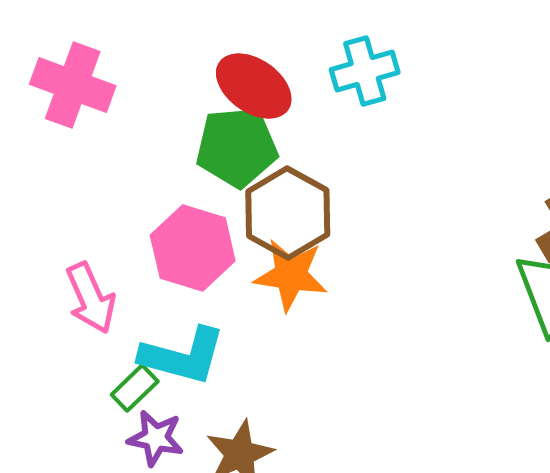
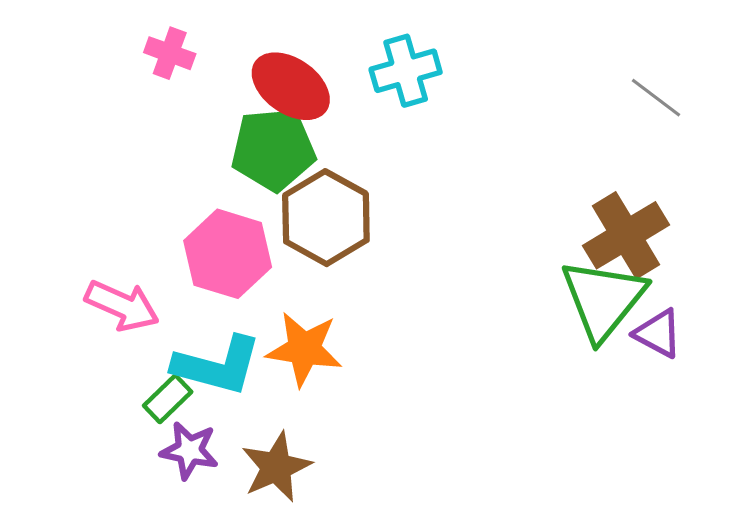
pink cross: (73, 85) -> (170, 53), moved, size x0.6
orange star: (291, 275) -> (304, 349), moved
pink arrow: (91, 298) -> (122, 306), turned -42

